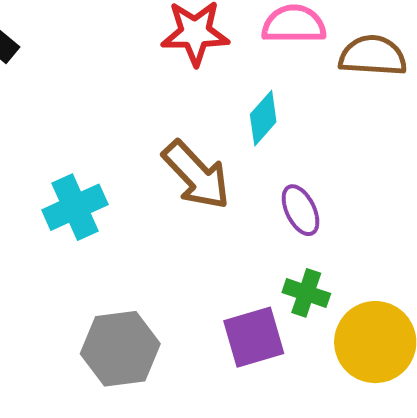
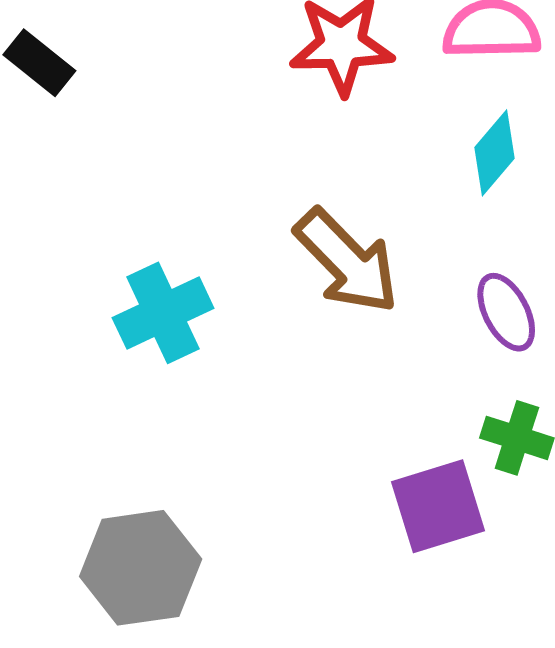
cyan diamond: (263, 118) -> (494, 153), moved
gray hexagon: (120, 349) -> (141, 568), moved

